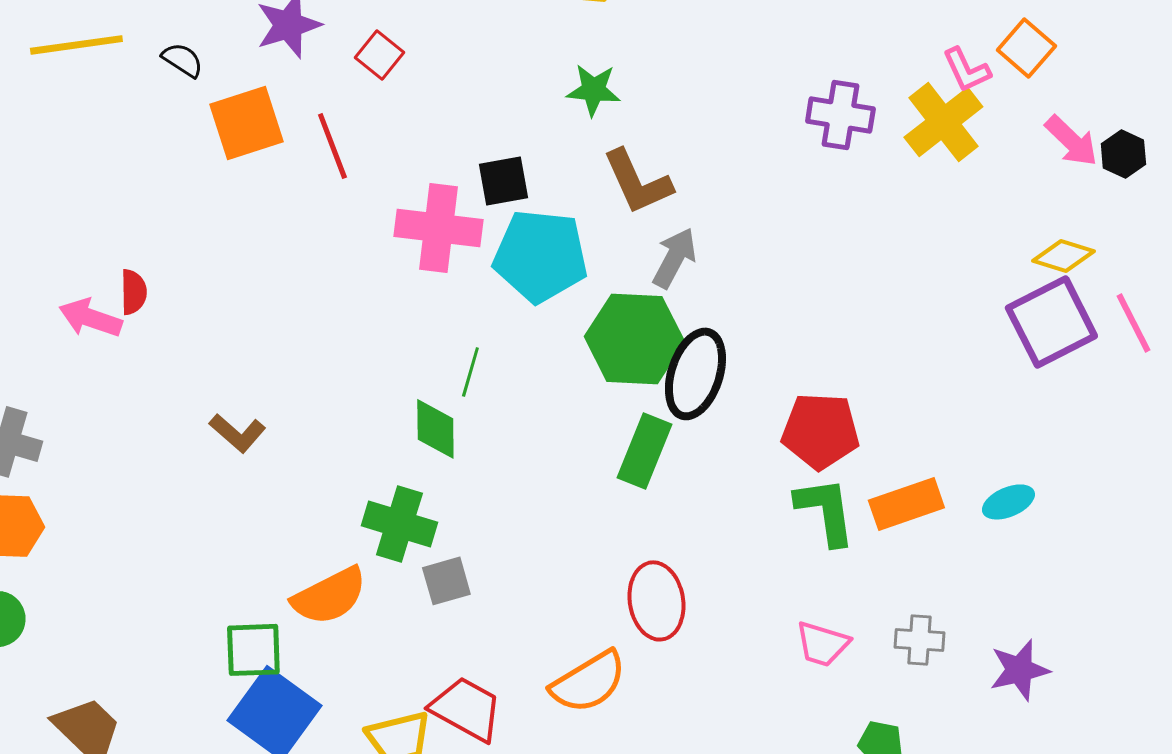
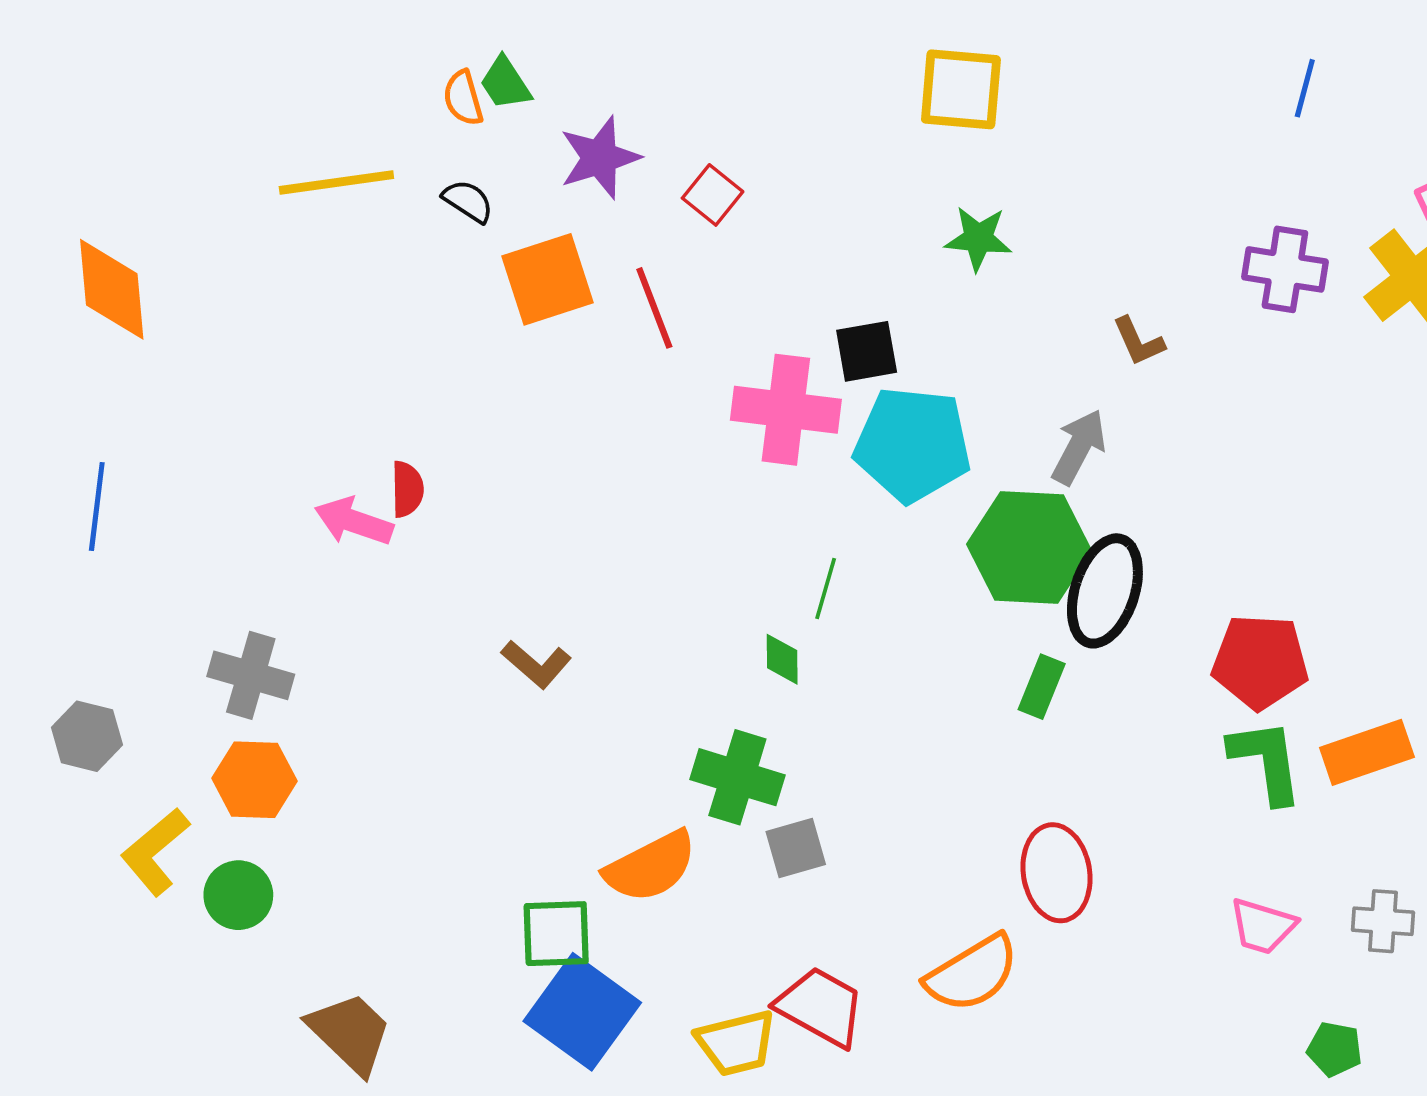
brown L-shape: (637, 182) -> (1138, 341), moved, size x0.6
green diamond: (435, 429) -> (782, 659), size x0.7
green rectangle: (644, 451) -> (1042, 687), size x0.7

